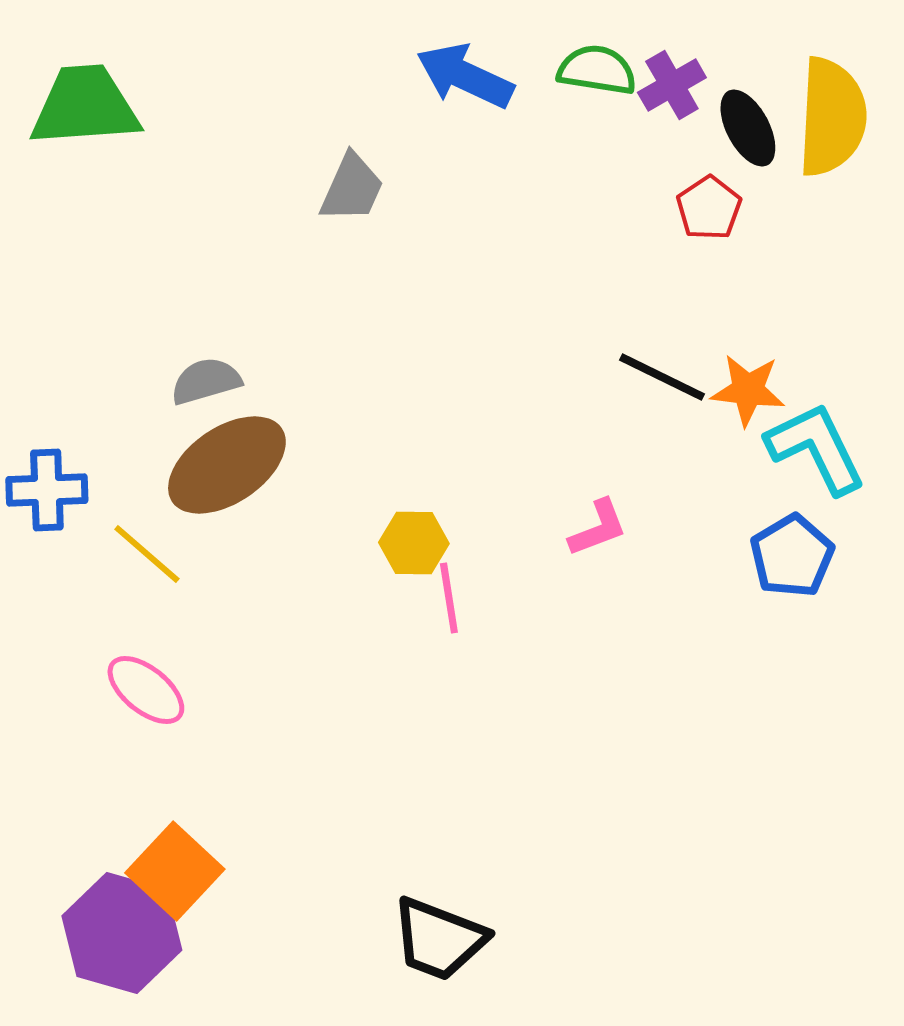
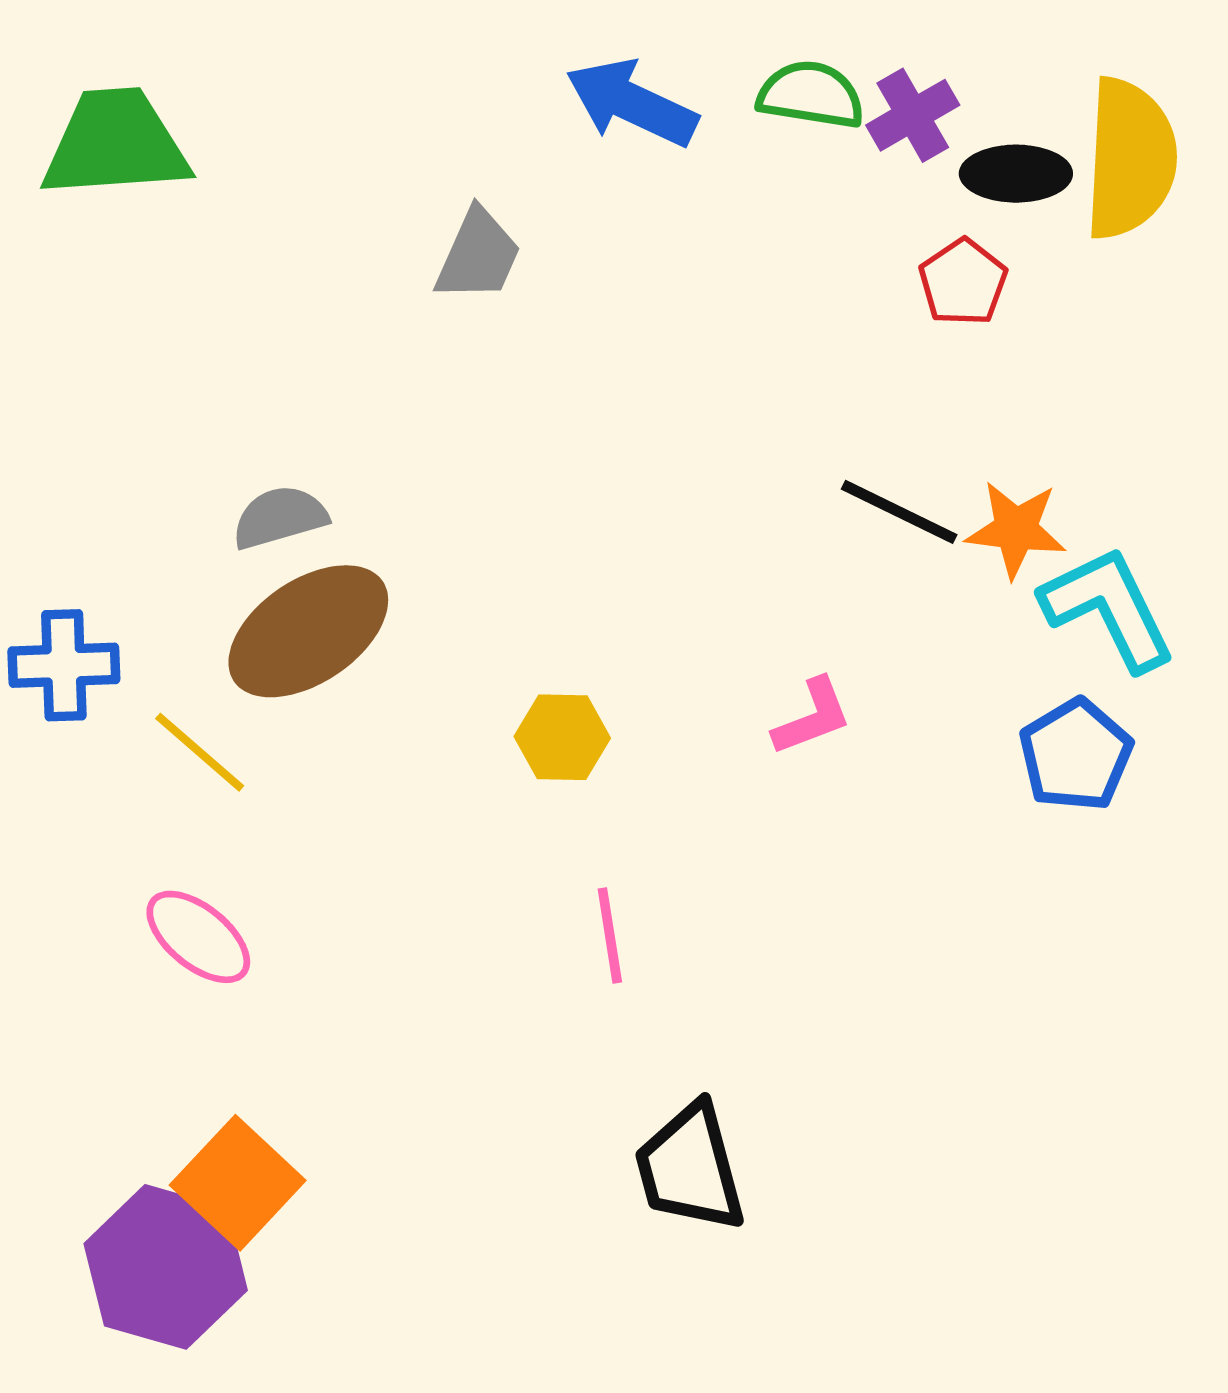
black ellipse: (748, 128) -> (1016, 174), turned -62
pink line: (449, 598) -> (610, 936), moved
black trapezoid: (439, 939) -> (690, 1168), moved, turned 54

